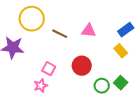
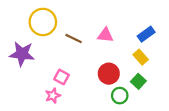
red circle: (82, 66) -> (109, 74), moved
green square: (121, 83) -> (138, 81), moved

